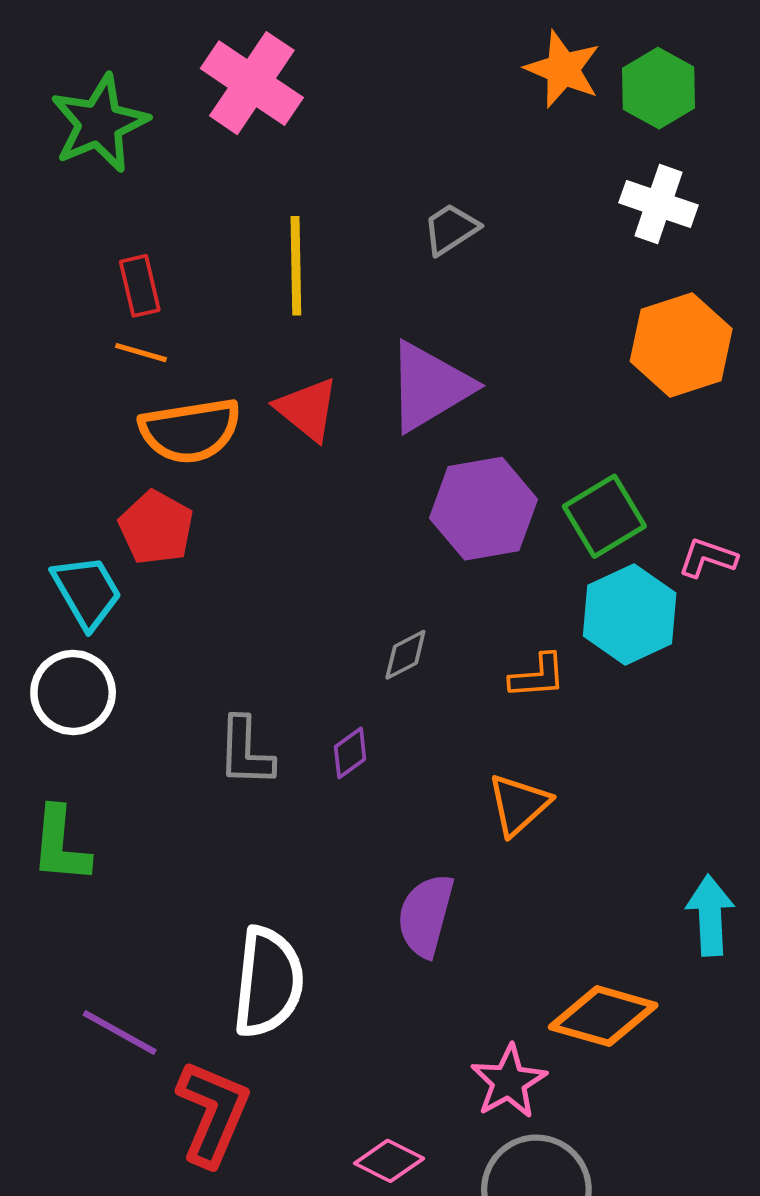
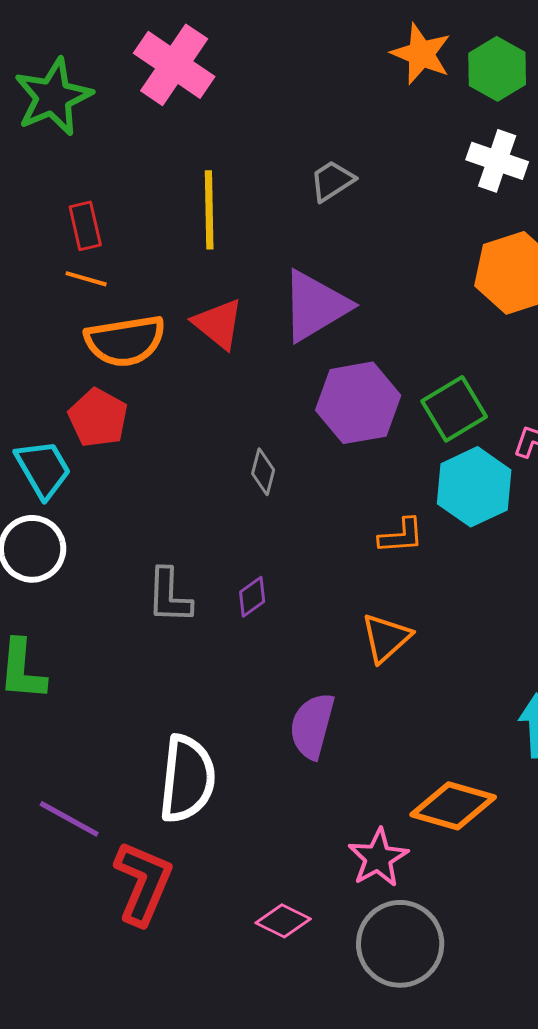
gray diamond: (405, 655) -> (263, 472), moved, turned -48

